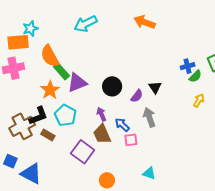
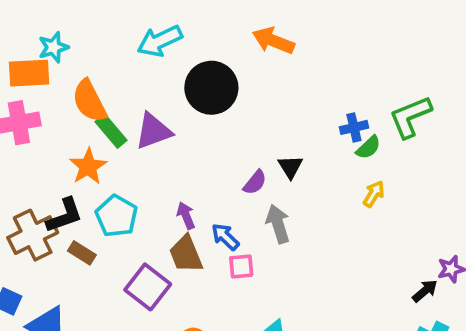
purple triangle: (77, 83) -> (153, 131), moved
black circle: (112, 86) -> (211, 88), moved, size x1.4

